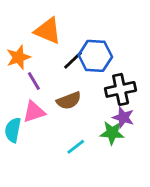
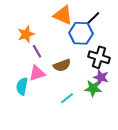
orange triangle: (48, 31) -> (63, 15), moved
black line: (73, 60) -> (93, 18), moved
black cross: (121, 89) -> (99, 57), turned 30

